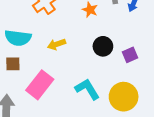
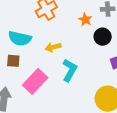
black circle: (103, 46) -> (103, 37), moved
cyan L-shape: (87, 89) -> (70, 70), moved, turned 55

